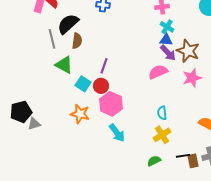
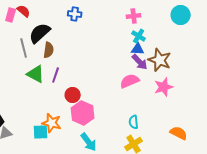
purple line: (104, 66) -> (56, 75), moved
cyan square: (83, 84) -> (41, 132), moved, turned -35

